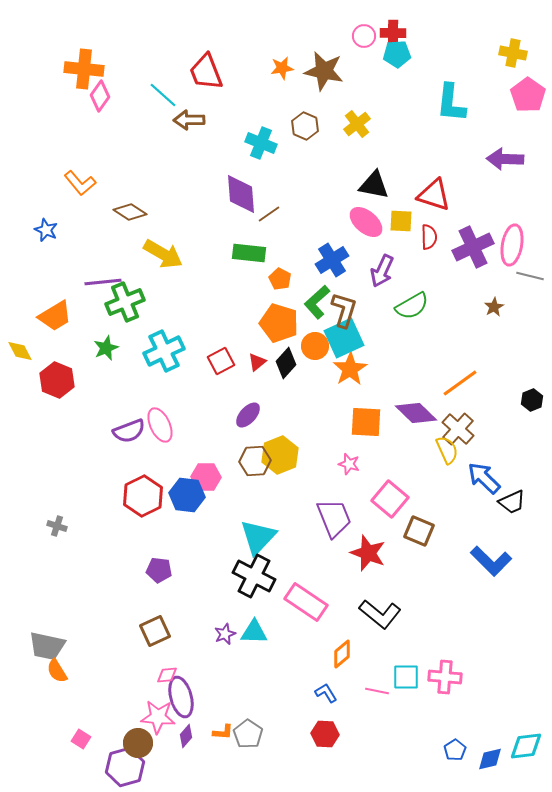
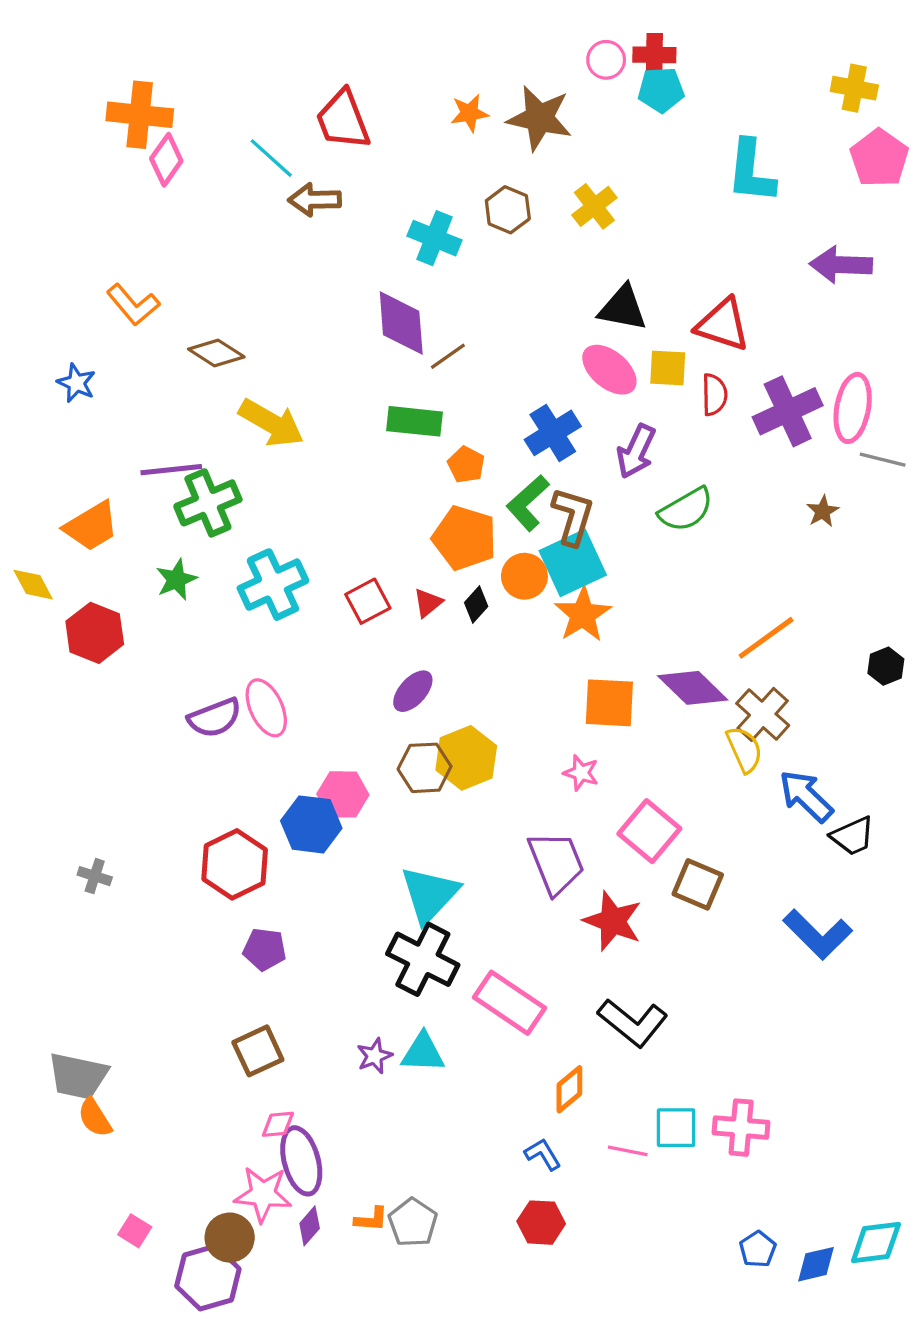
black diamond: (286, 363) -> (476, 605), size x0.7
red hexagon: (143, 496) -> (235, 864), moved

